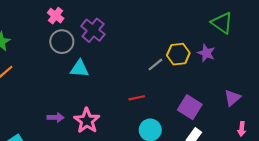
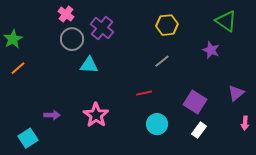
yellow hexagon: (178, 54) -> (167, 25), moved
purple arrow: (56, 118) -> (52, 115), moved

